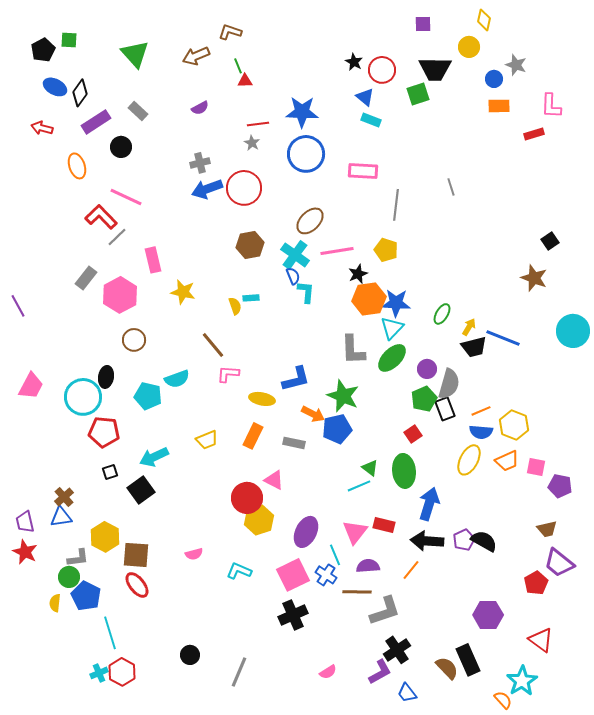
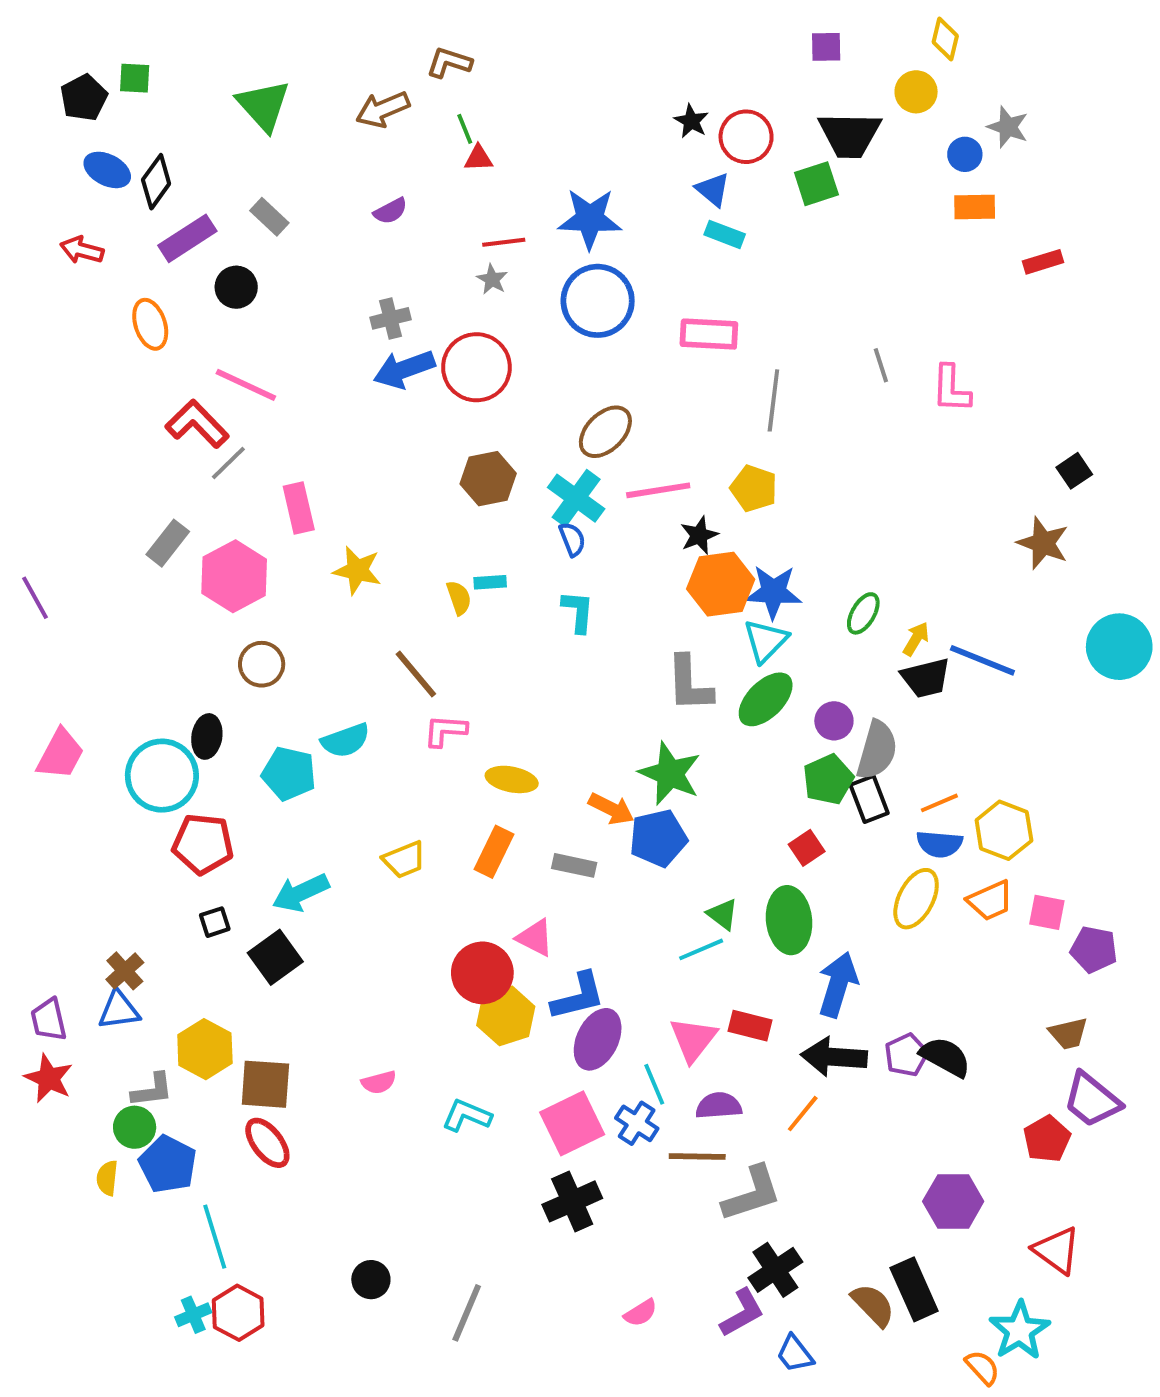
pink L-shape: (551, 106) -> (951, 389), moved
cyan L-shape: (306, 292) -> (578, 611), moved
blue L-shape: (296, 379) -> (578, 996), moved

